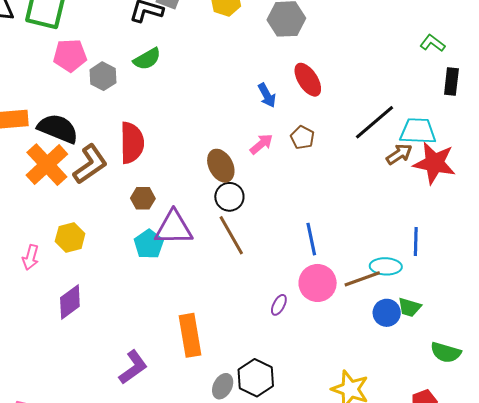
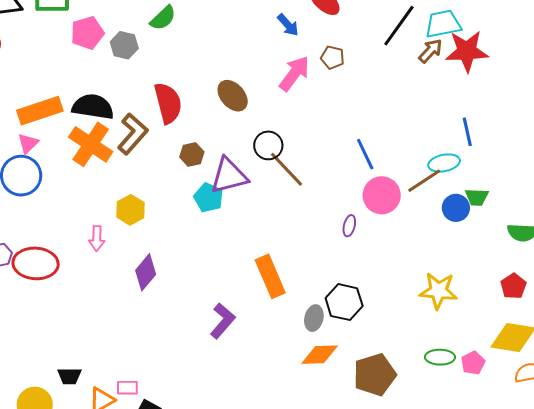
pink arrow: (261, 144) -> (294, 74), size x1.5
brown ellipse: (221, 166) -> (233, 96), moved
black circle: (229, 197) -> (268, 145), moved

